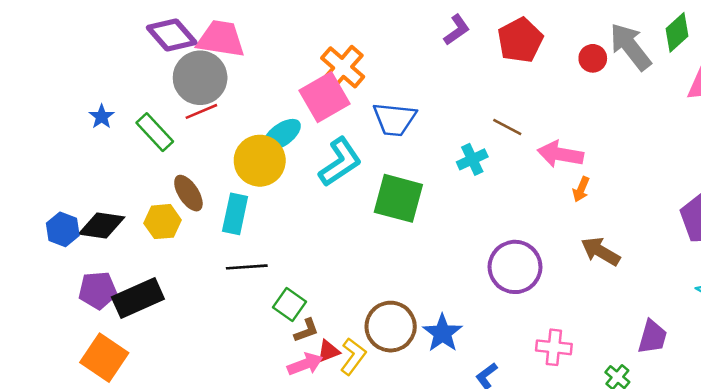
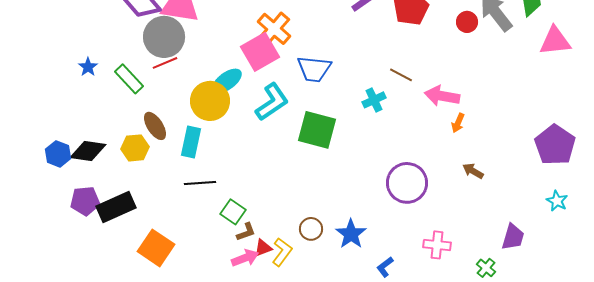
brown arrow: (601, 251) -> (473, 171), size x0.7
brown circle: (391, 327) -> (311, 229), size x0.6
orange square: (104, 358) -> (156, 248), moved

